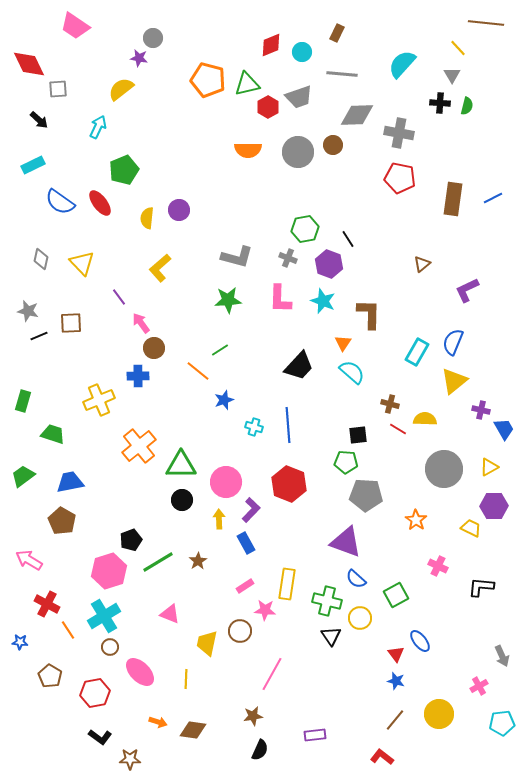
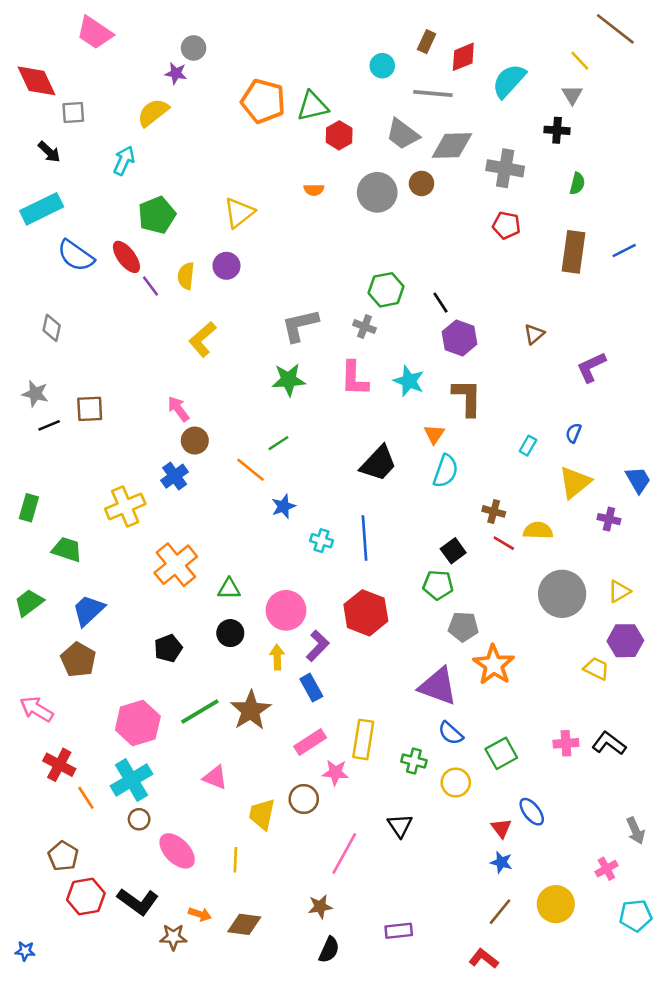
brown line: (486, 23) -> (615, 29), turned 32
red diamond: (271, 45) -> (463, 57), moved
gray trapezoid: (299, 97) -> (403, 134), moved, turned 56
green semicircle: (467, 106) -> (577, 183), moved
orange semicircle: (248, 150) -> (314, 190), size x0.6
cyan rectangle: (33, 165) -> (42, 209), size x1.4
red pentagon: (400, 178) -> (506, 225), size x0.7
gray L-shape: (237, 257) -> (300, 325), turned 152
yellow triangle: (82, 263) -> (239, 213), moved, turned 36
purple hexagon: (329, 264) -> (460, 338), moved
purple line: (119, 297) -> (150, 286), moved
blue semicircle: (453, 342) -> (574, 433), size x0.6
cyan rectangle: (417, 352) -> (528, 446), size x0.6
cyan semicircle: (352, 372) -> (446, 471), turned 68
blue cross: (138, 376) -> (175, 476), turned -35
blue trapezoid: (504, 429) -> (638, 480), moved
black square: (358, 435) -> (453, 551), turned -30
green triangle: (181, 465) -> (229, 589), size x0.6
blue trapezoid: (70, 482) -> (88, 610), turned -32
gray pentagon: (366, 495) -> (463, 627), size x0.7
orange star: (416, 520) -> (494, 665), moved, size x1.5
black pentagon: (131, 540) -> (168, 648), moved
brown star: (198, 561) -> (251, 710), size x1.8
pink cross: (438, 566) -> (566, 743), moved, turned -30
pink rectangle: (245, 586) -> (310, 742), size x1.4
black L-shape: (481, 587) -> (609, 743), turned 32
green cross: (327, 601) -> (414, 761), size x0.7
black triangle: (331, 636) -> (400, 826), moved
blue star: (20, 642) -> (25, 951), moved
red hexagon: (95, 693) -> (86, 897), moved
black L-shape: (100, 737) -> (138, 902), moved, size x1.4
brown star: (130, 759) -> (173, 937), moved

